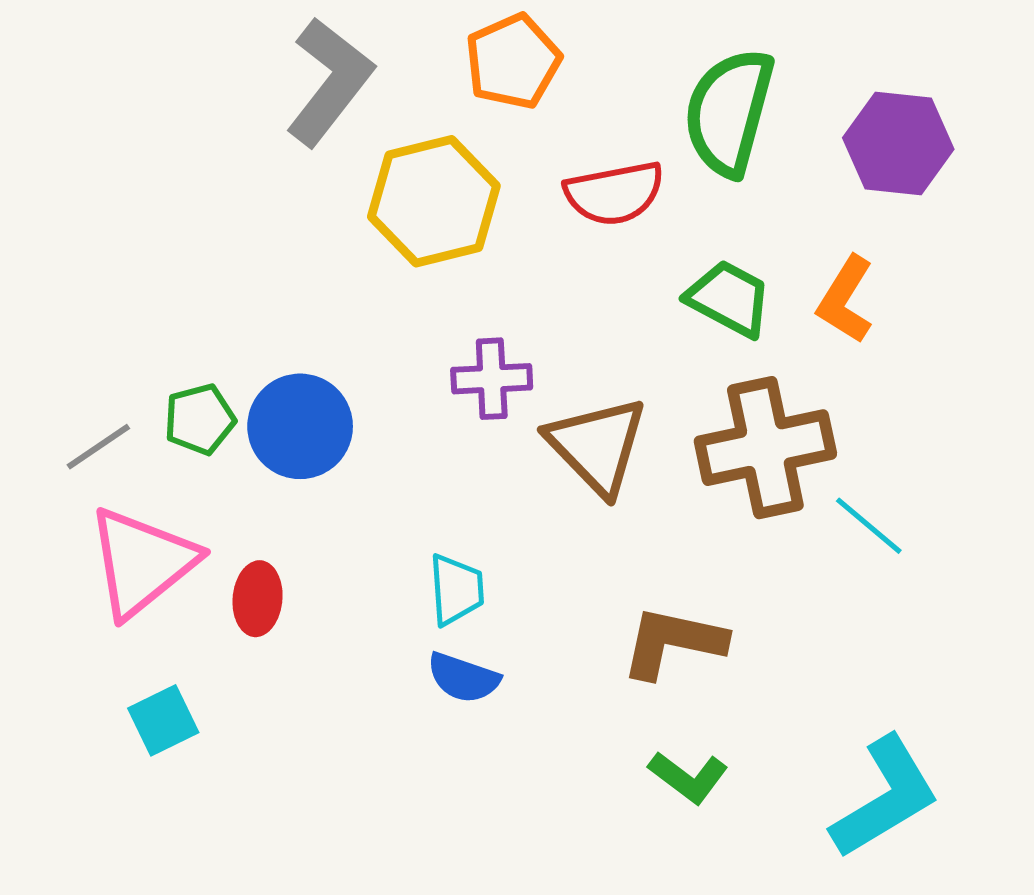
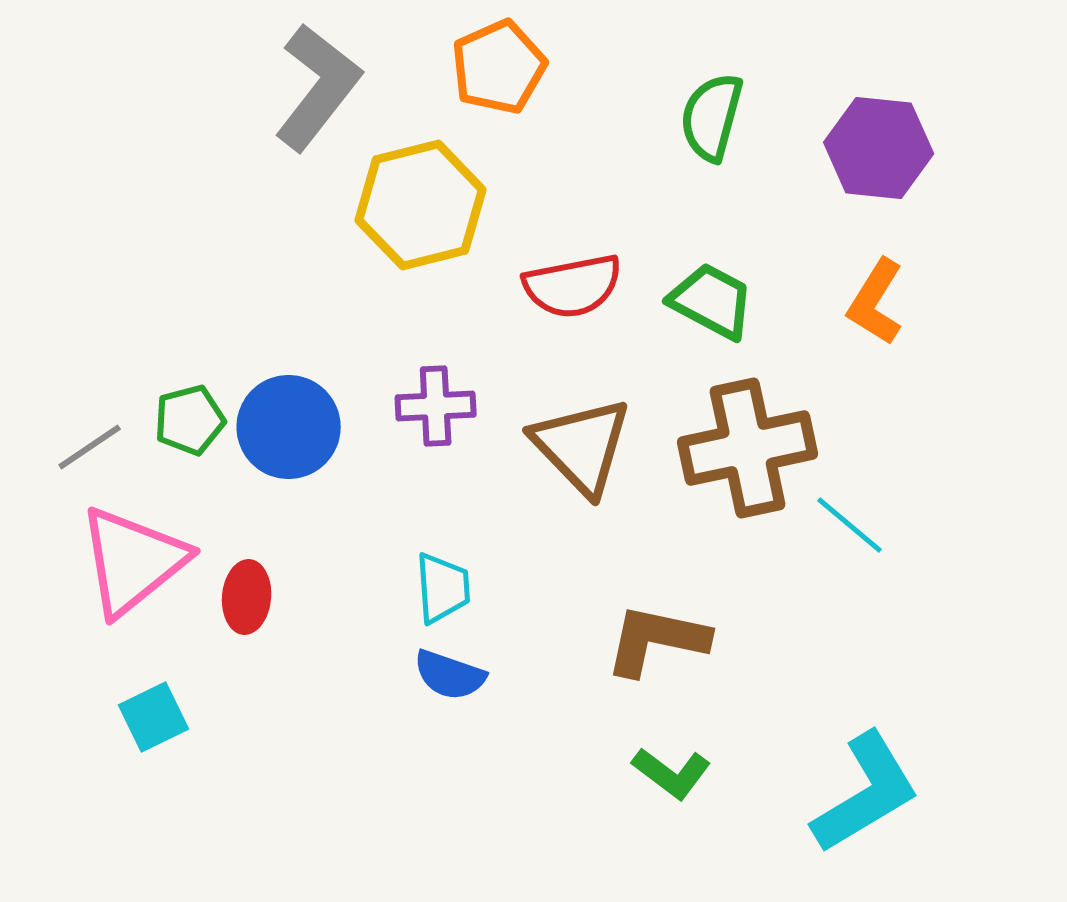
green semicircle: (729, 112) -> (712, 117), size x0.7
red semicircle: (614, 193) -> (573, 286), moved
orange L-shape: (846, 300) -> (876, 302), moved
purple cross: (492, 379) -> (436, 406), moved

